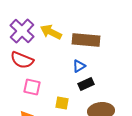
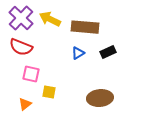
black rectangle: (86, 84) -> (108, 52), moved
yellow square: (62, 103) -> (49, 92), moved

